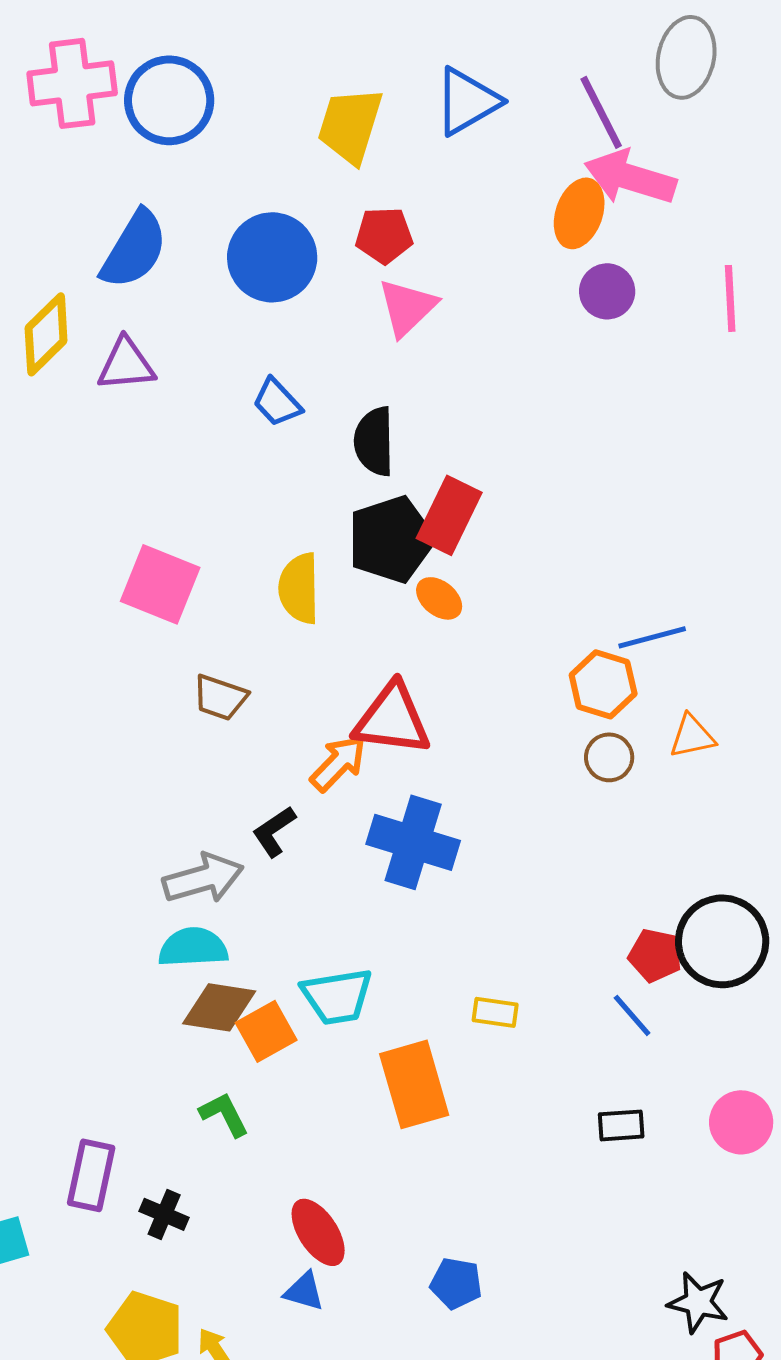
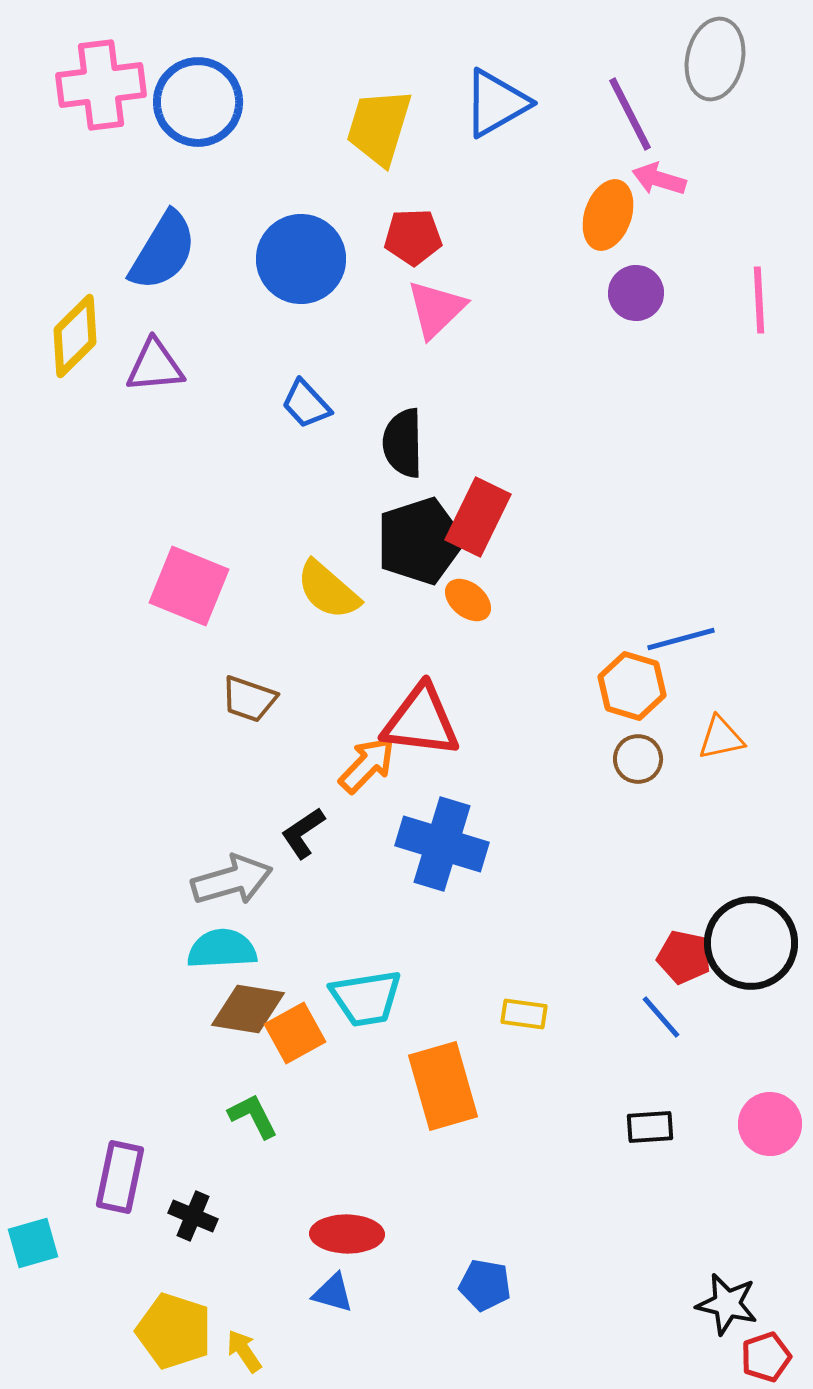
pink arrow: (630, 177) -> (659, 179), size x0.6
yellow semicircle: (299, 588) -> (328, 590), turned -48
red ellipse: (318, 1232) -> (347, 1234), turned -56

